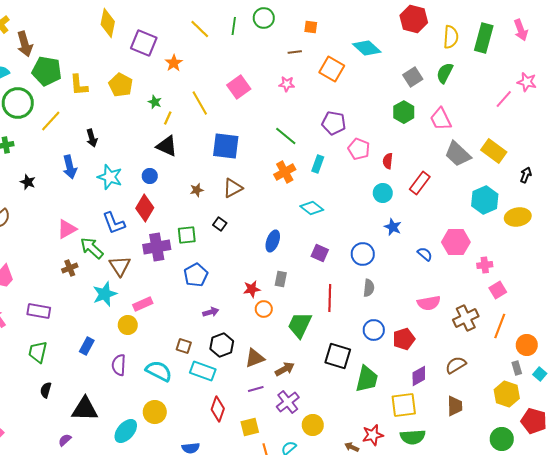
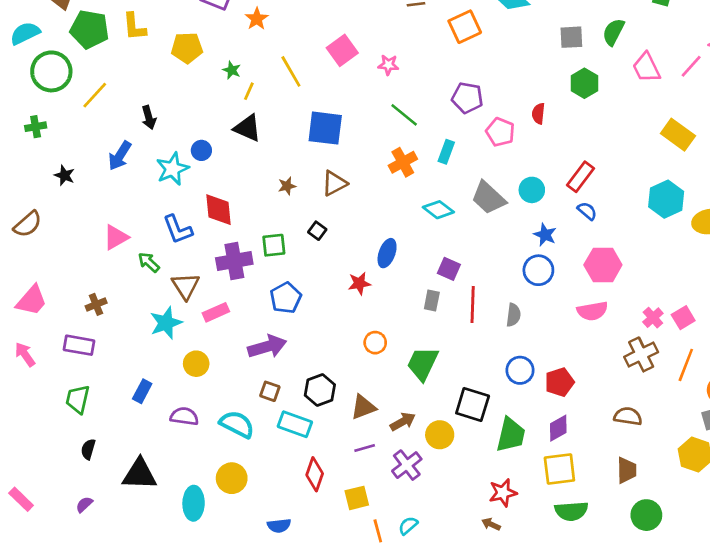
orange square: (332, 69) -> (465, 27), turned 35
gray square: (413, 77) -> (571, 37), turned 30
pink star: (287, 84) -> (388, 65), moved
yellow L-shape: (79, 85) -> (134, 27), moved
yellow pentagon: (121, 85) -> (187, 48), turned -30
green hexagon: (404, 112) -> (584, 83), moved
pink trapezoid: (441, 119) -> (646, 67), moved
gray trapezoid: (458, 154) -> (488, 198), moved
red semicircle: (388, 161) -> (538, 114), moved
blue arrow: (70, 167) -> (120, 156), turned 45
blue circle: (150, 176) -> (201, 150), moved
cyan star: (110, 177) -> (172, 169), turned 30
red diamond: (145, 208) -> (219, 210), turned -36
pink hexagon: (456, 242) -> (603, 265), moved
green arrow: (92, 248) -> (149, 262), size x0.7
blue circle: (363, 254) -> (538, 270), moved
blue semicircle: (425, 254) -> (587, 211), moved
pink cross: (485, 265) -> (653, 318), moved, turned -35
brown cross: (70, 268) -> (96, 304), moved
gray rectangle: (281, 279) -> (432, 300), moved
red star: (252, 289) -> (359, 283), moved
red line: (330, 298) -> (473, 304), moved
pink semicircle: (429, 303) -> (592, 311), moved
pink rectangle: (143, 304) -> (216, 312), moved
purple arrow: (211, 312) -> (267, 347), moved, size x1.8
purple semicircle: (119, 365) -> (184, 416), turned 95
brown semicircle: (456, 365) -> (628, 416), turned 40
purple diamond: (419, 376) -> (558, 428), moved
yellow circle: (313, 425) -> (440, 435), moved
cyan ellipse: (126, 431) -> (194, 503), turned -40
red star: (373, 435) -> (503, 493), moved
green circle: (502, 439) -> (646, 515), moved
purple semicircle: (65, 440) -> (84, 505), moved

